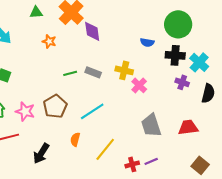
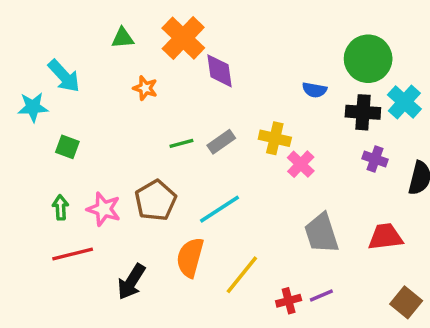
cyan cross: (199, 62) -> (404, 102), moved
gray rectangle: (93, 72) -> (221, 142), turned -56
orange semicircle: (75, 139) -> (190, 257), size x1.6

